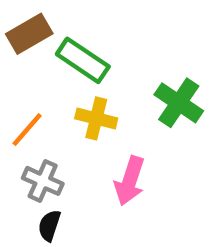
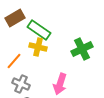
green cross: (179, 103) -> (82, 49), turned 30
yellow cross: (96, 118) -> (38, 47), moved

